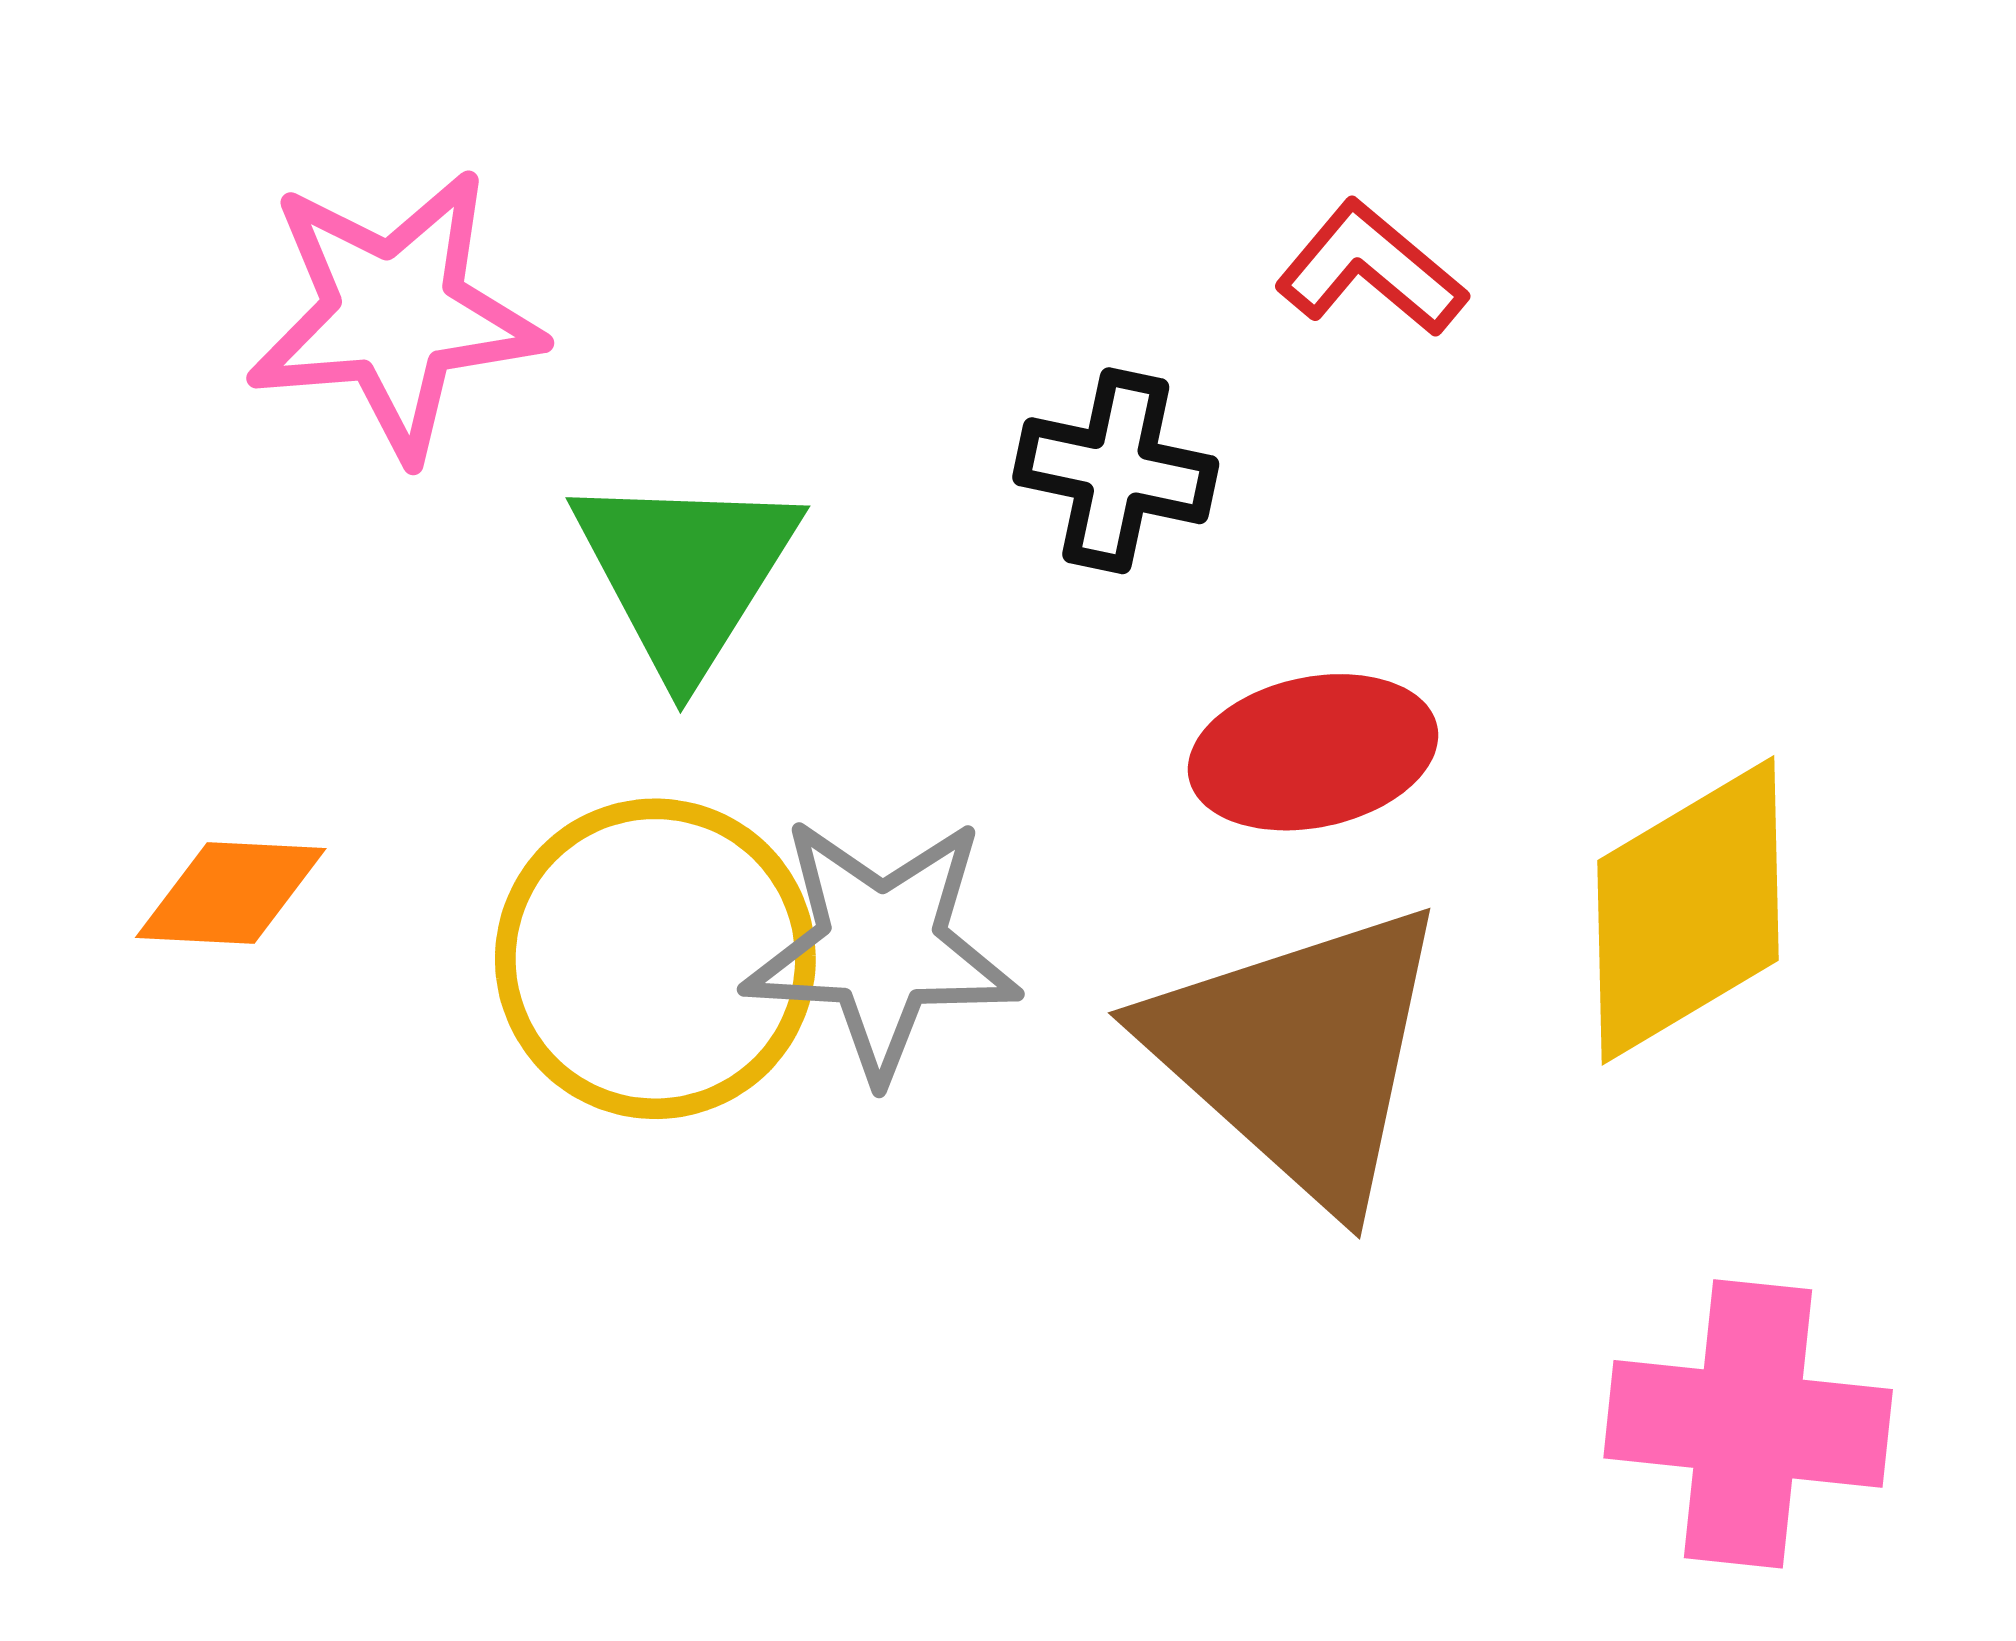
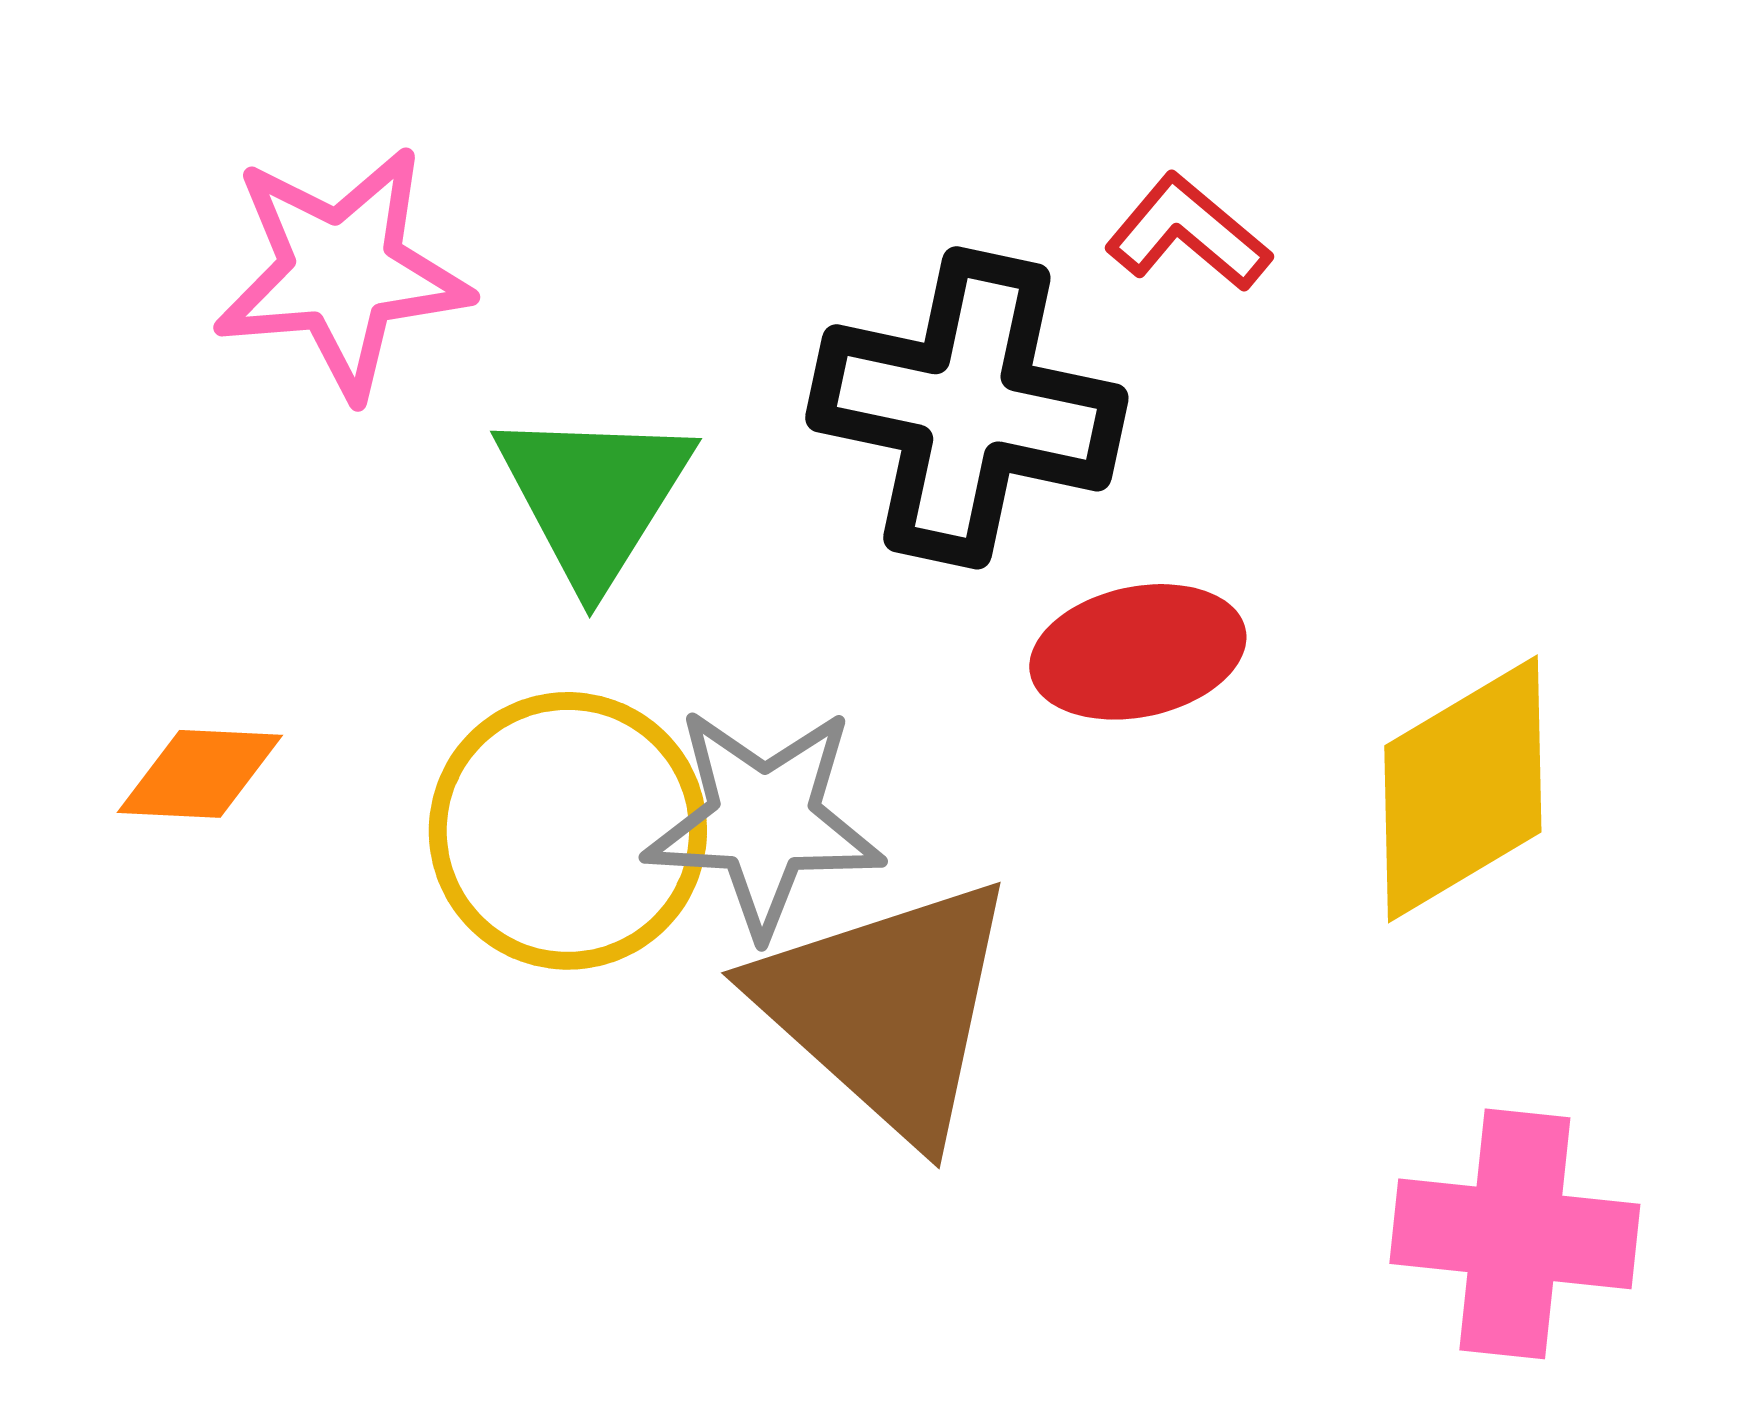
black cross: (1116, 471) -> (967, 408), size x1.8
brown triangle: (1299, 1053) -> (887, 1008), moved

